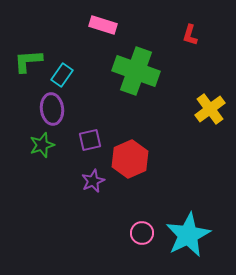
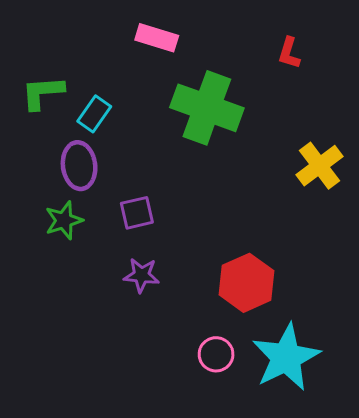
red hexagon: (130, 159) -> (246, 283), moved
purple star: (93, 181) -> (141, 275), turned 30

